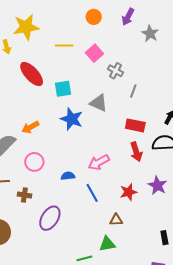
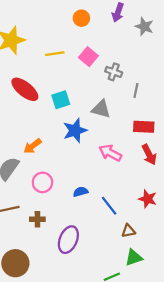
blue star: (72, 119) -> (75, 131), turned -30
pink arrow: (99, 162) -> (110, 153), moved, turned 65
red star: (128, 192) -> (148, 199), turned -30
brown triangle: (116, 220) -> (128, 231), moved

